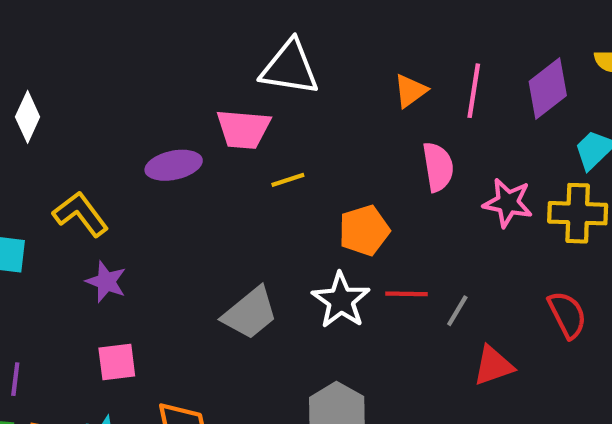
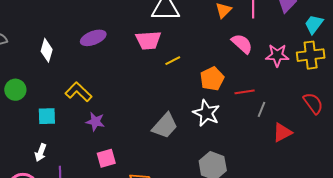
purple ellipse: (174, 165) -> (93, 38), moved
pink semicircle: (438, 167) -> (242, 44), turned -30
red line: (406, 294) -> (245, 92), moved

